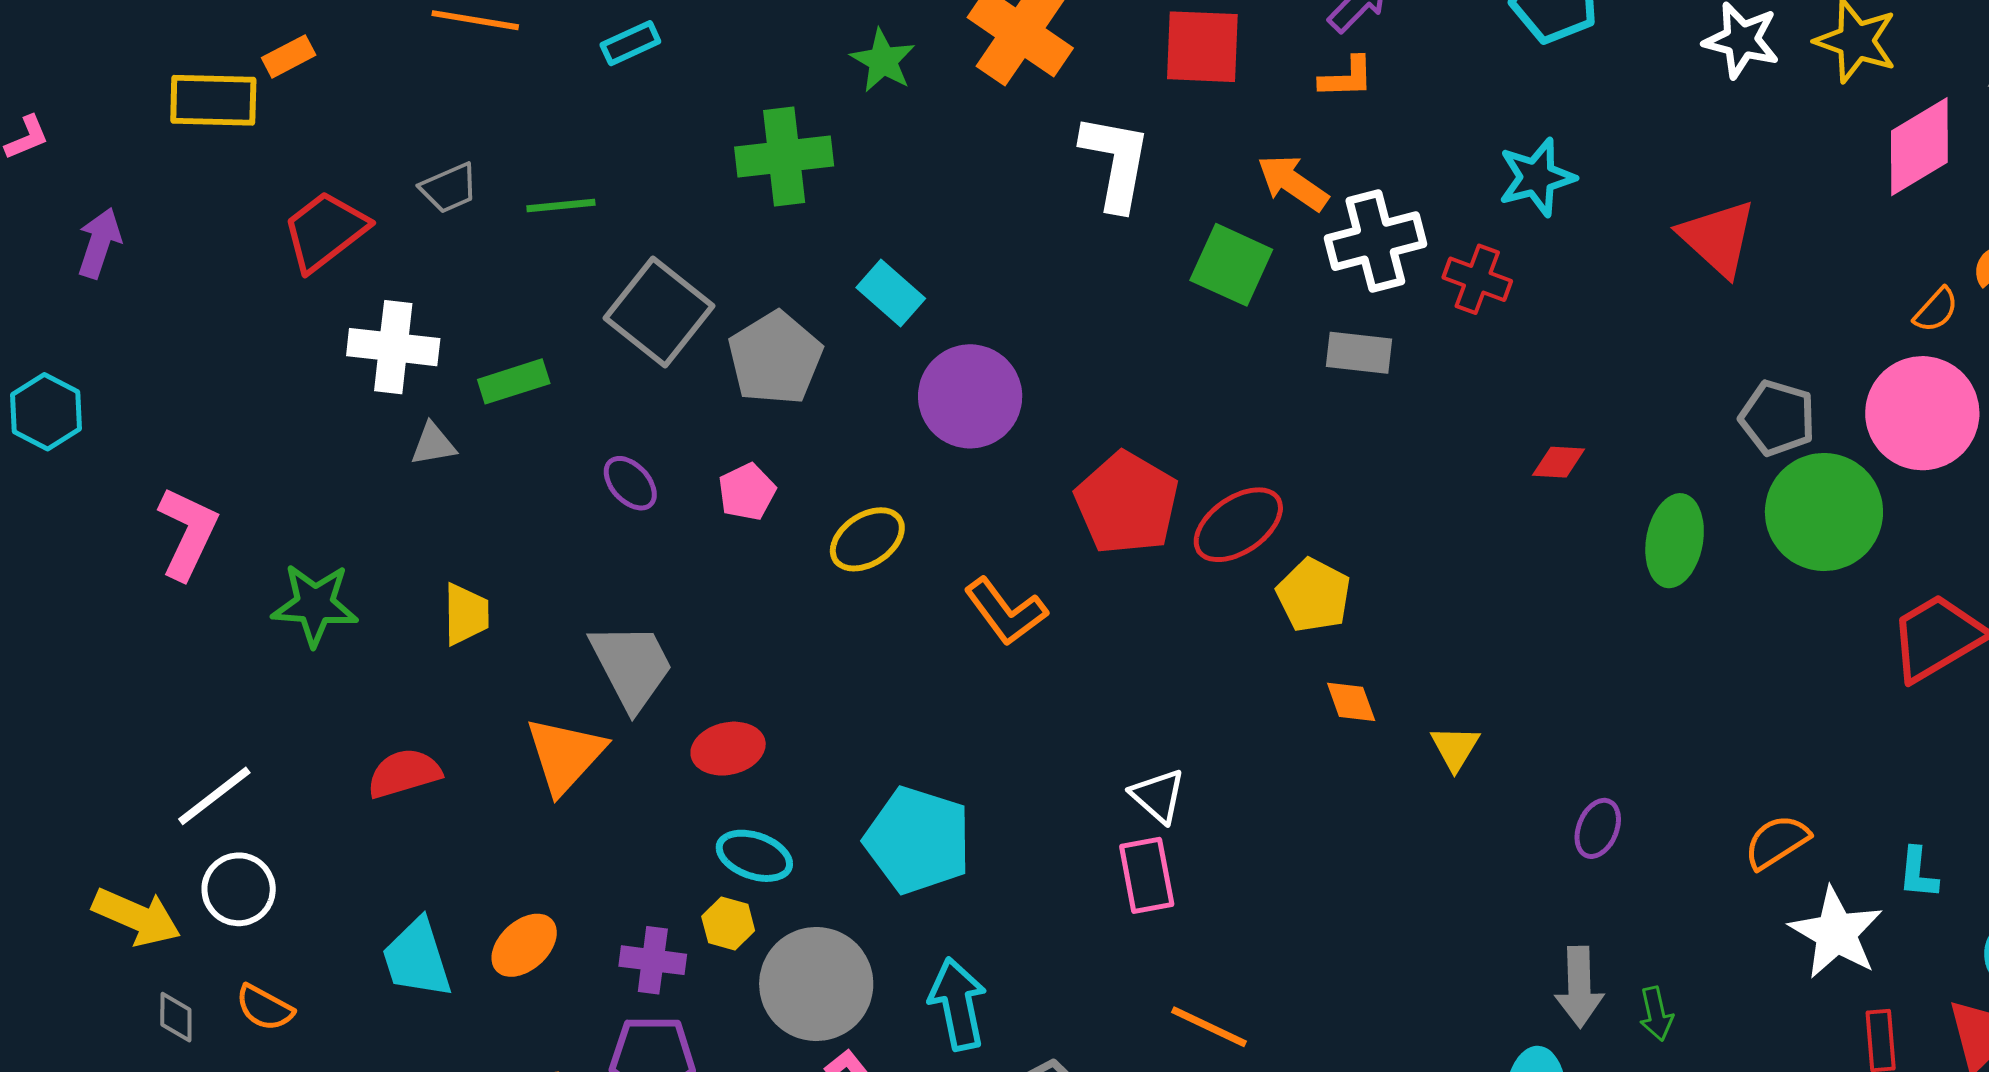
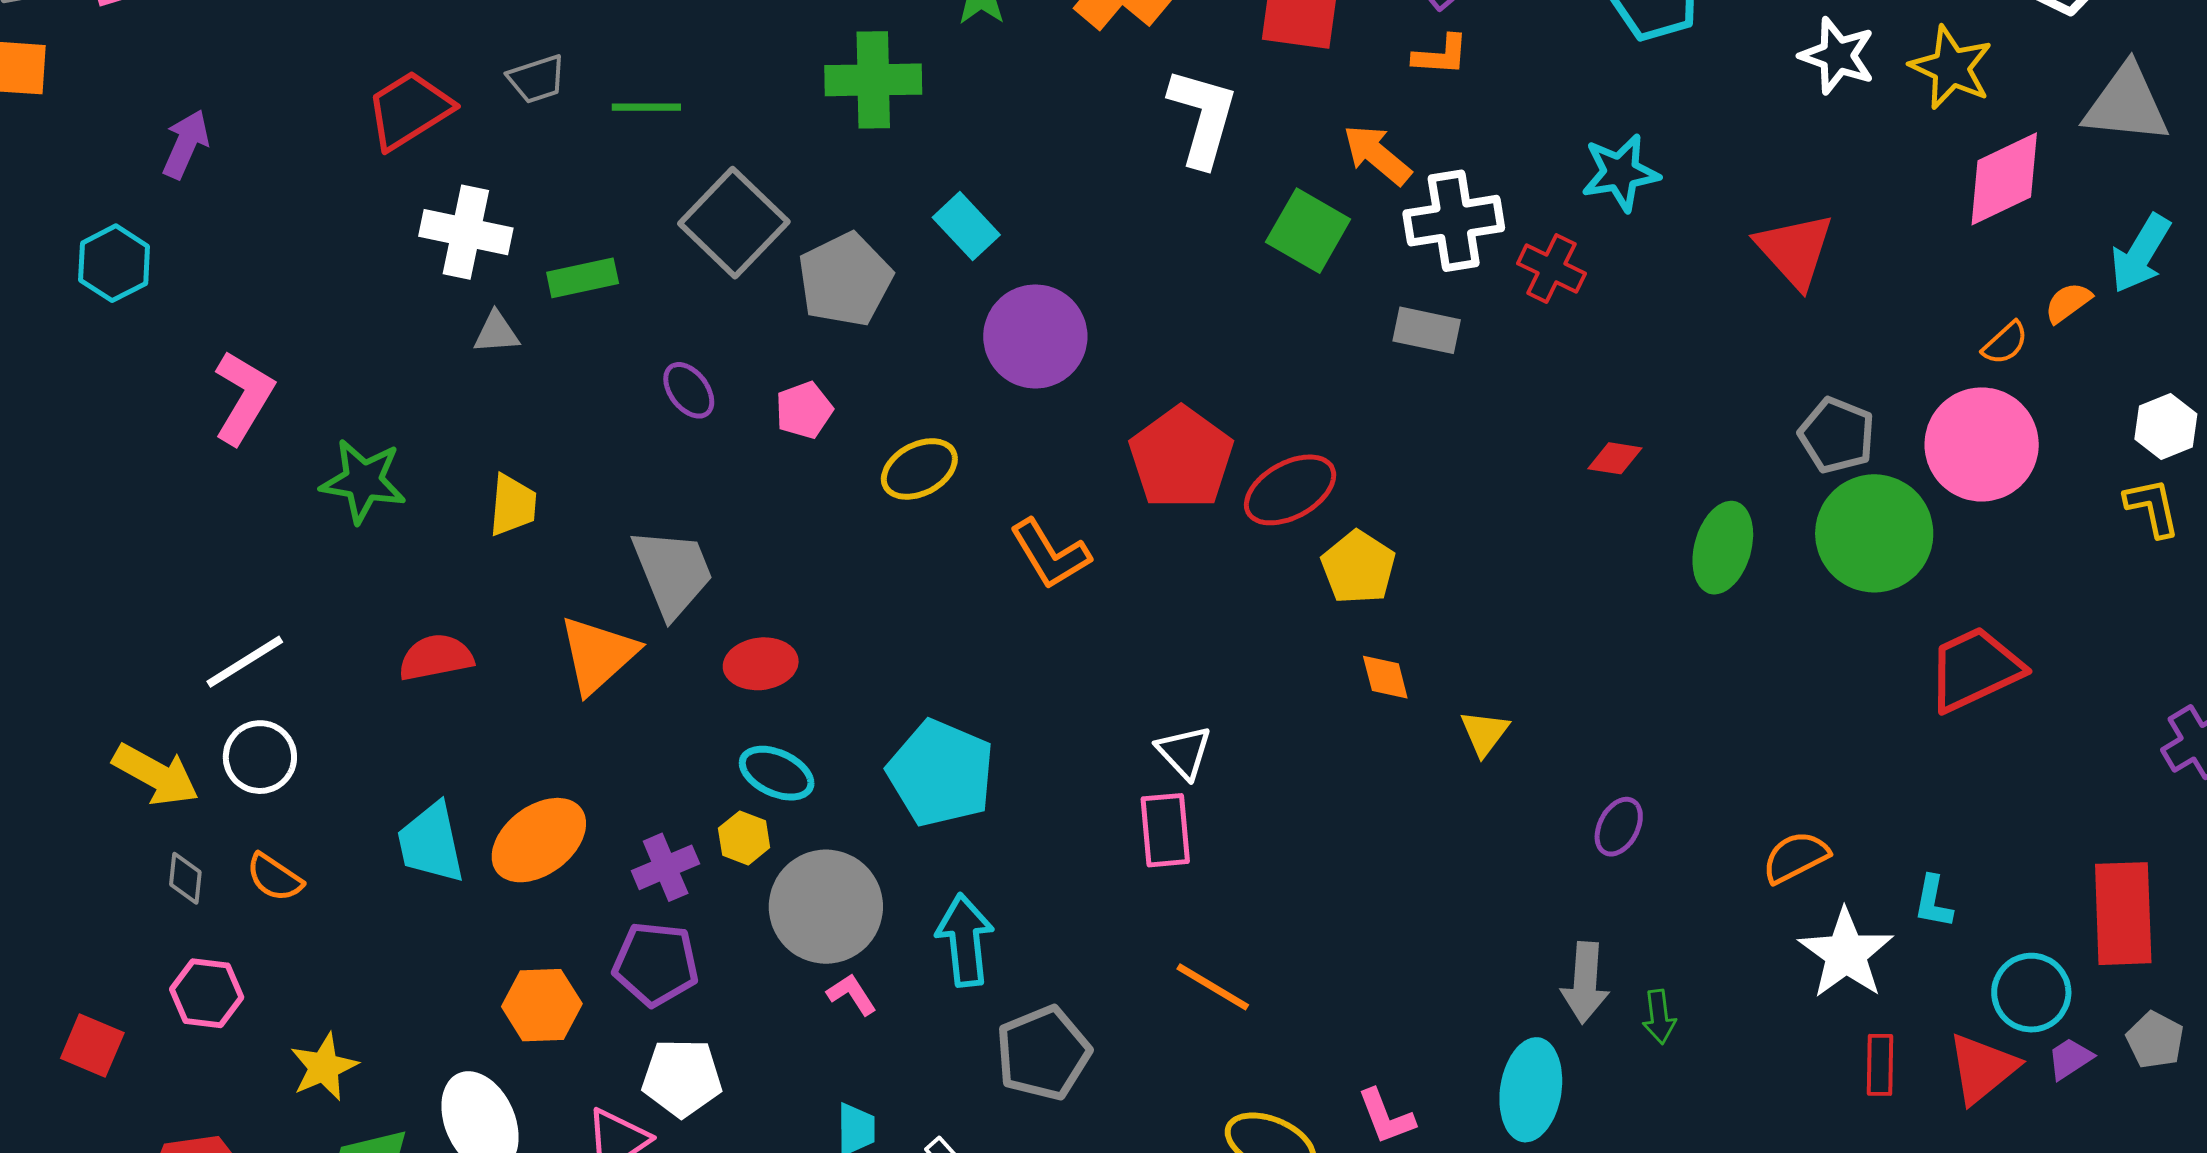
purple arrow: (99, 243) -> (186, 144), moved
orange ellipse: (524, 945) -> (539, 840), size x1.4
purple cross: (653, 960) -> (666, 867), turned -36

